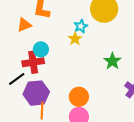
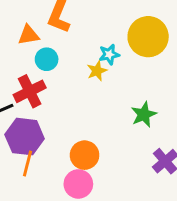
cyan circle: (41, 49) -> (47, 59), moved
red cross: (33, 62) -> (30, 91), turned -30

